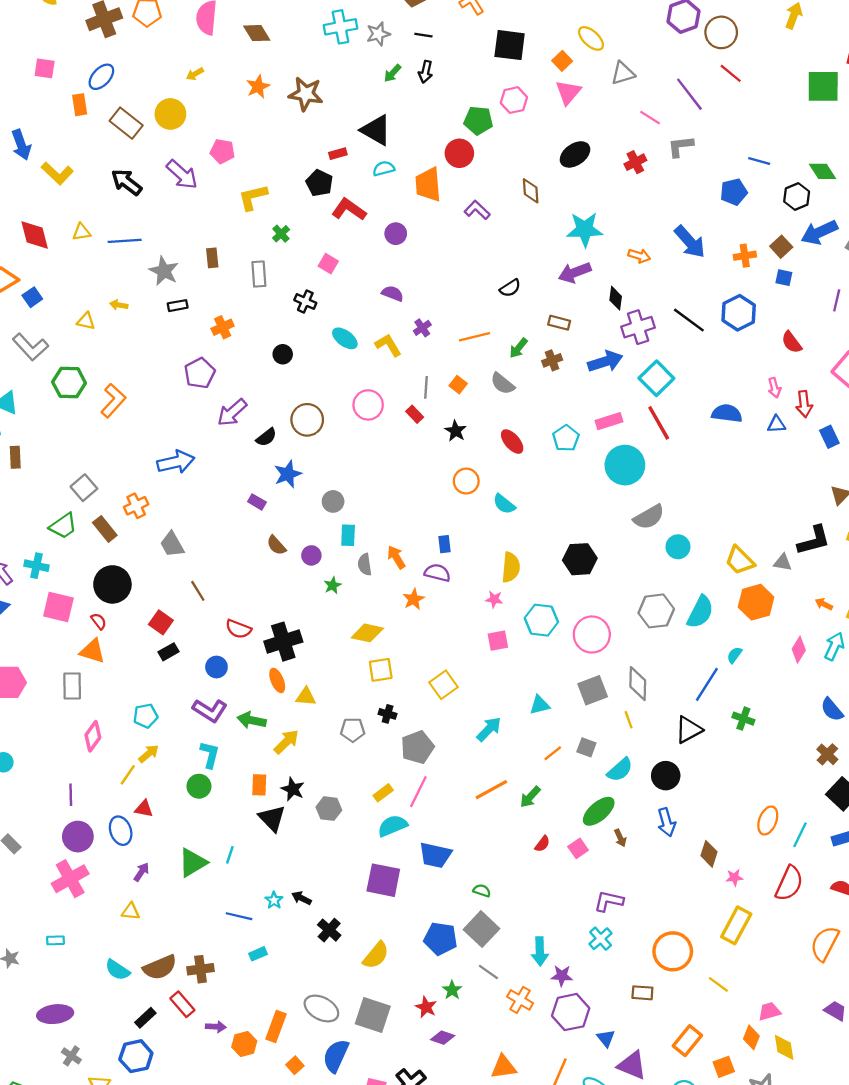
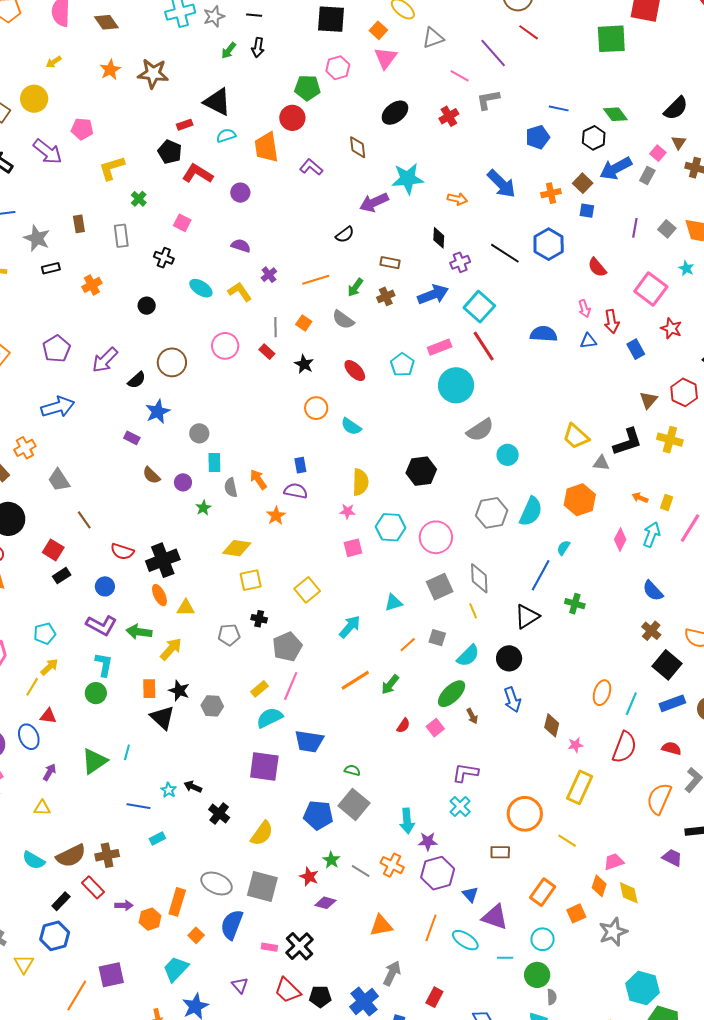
purple arrow: (575, 272) -> (374, 202), moved
purple cross: (638, 327) -> (460, 262), size x0.7
purple pentagon: (200, 373) -> (57, 349), moved
yellow trapezoid: (740, 560) -> (576, 436), moved
gray line: (488, 972) -> (361, 871), moved

